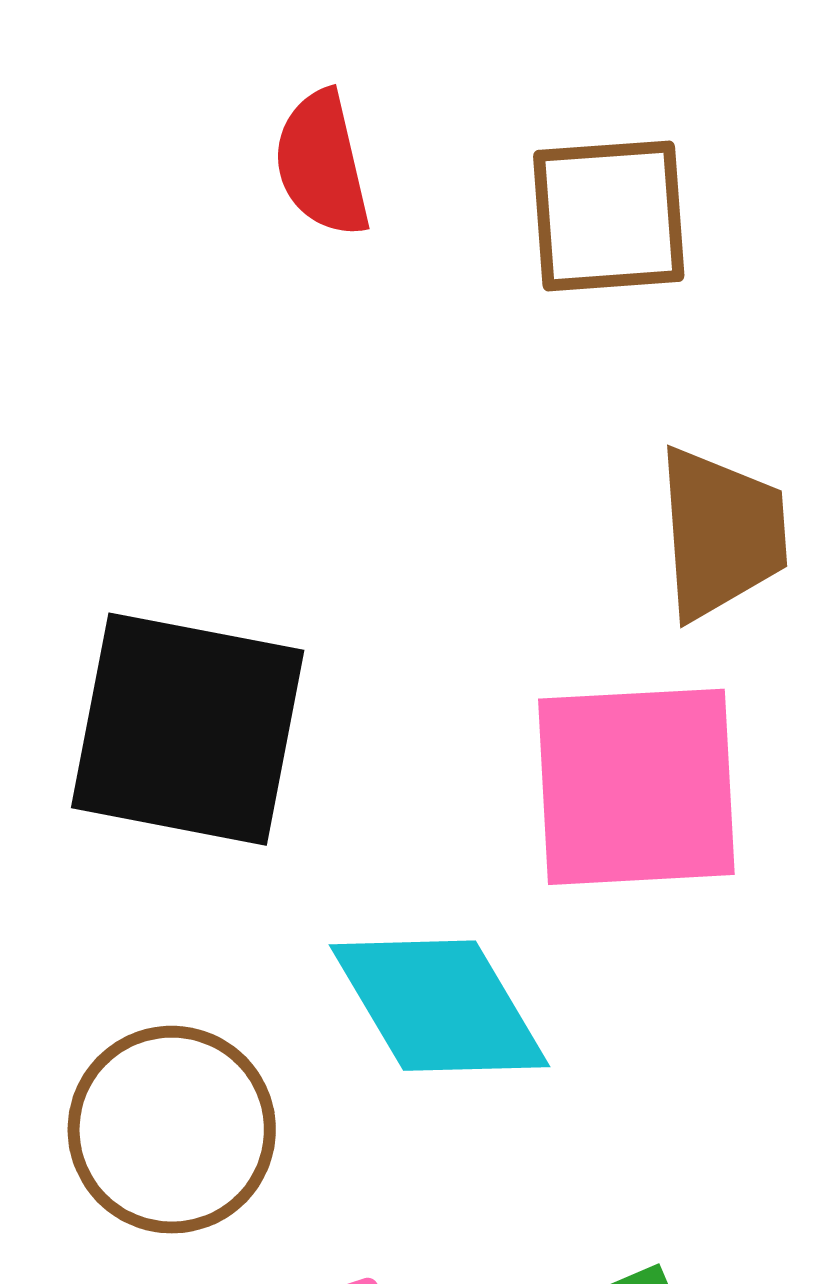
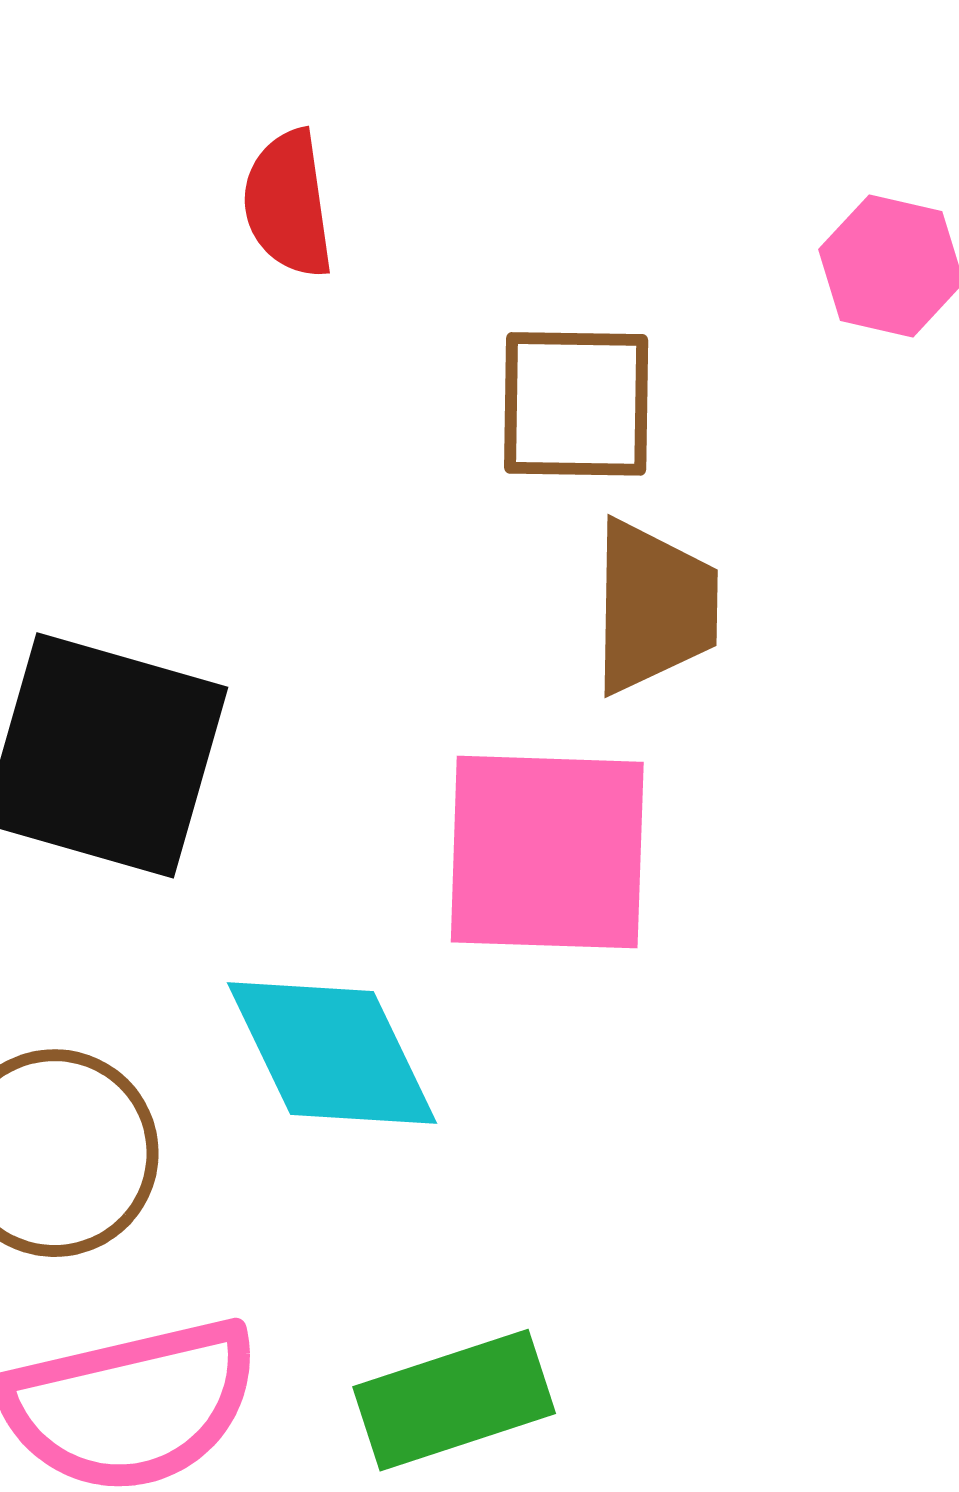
brown square: (609, 216) -> (576, 404), moved

